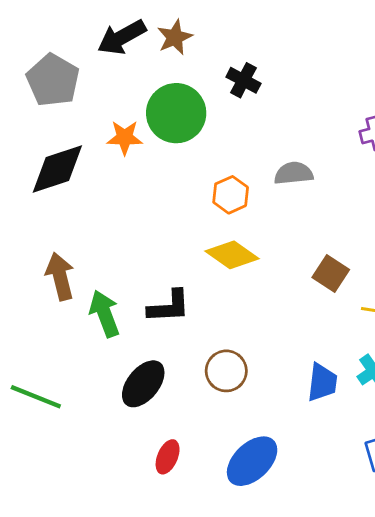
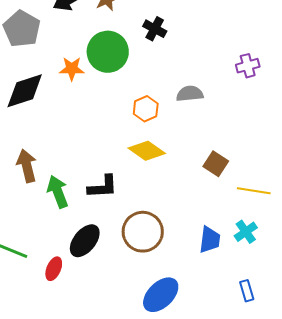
brown circle: (226, 371) -> (143, 232), size x1.4
red ellipse: (168, 457) -> (54, 269), moved

